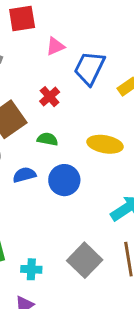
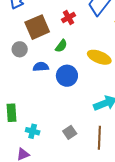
green semicircle: (47, 139) -> (61, 46), turned 104
gray square: (85, 260) -> (70, 132), size x0.6

